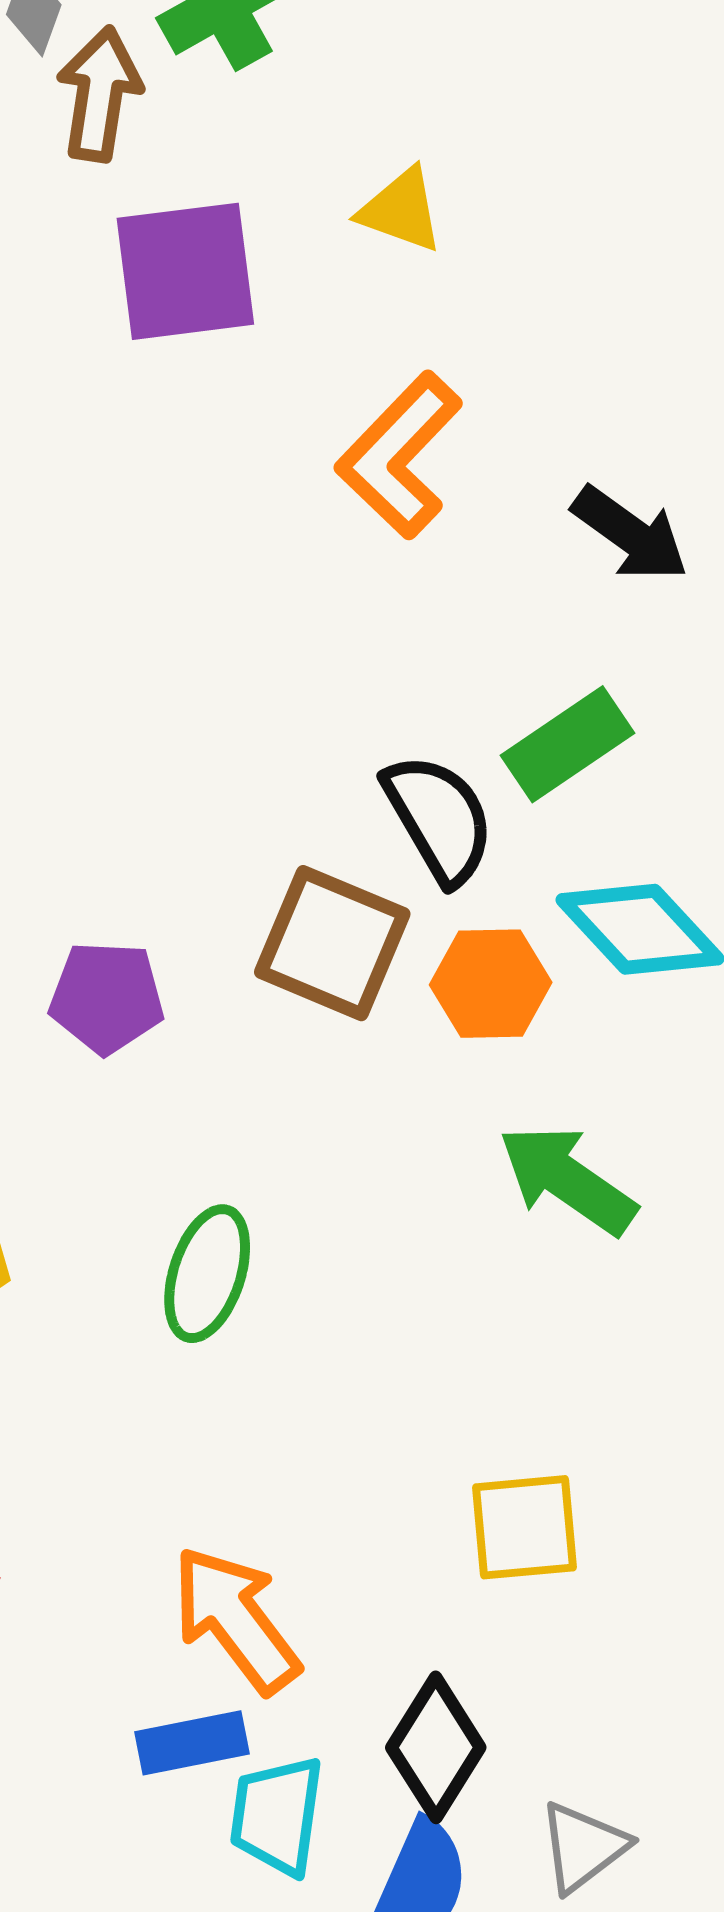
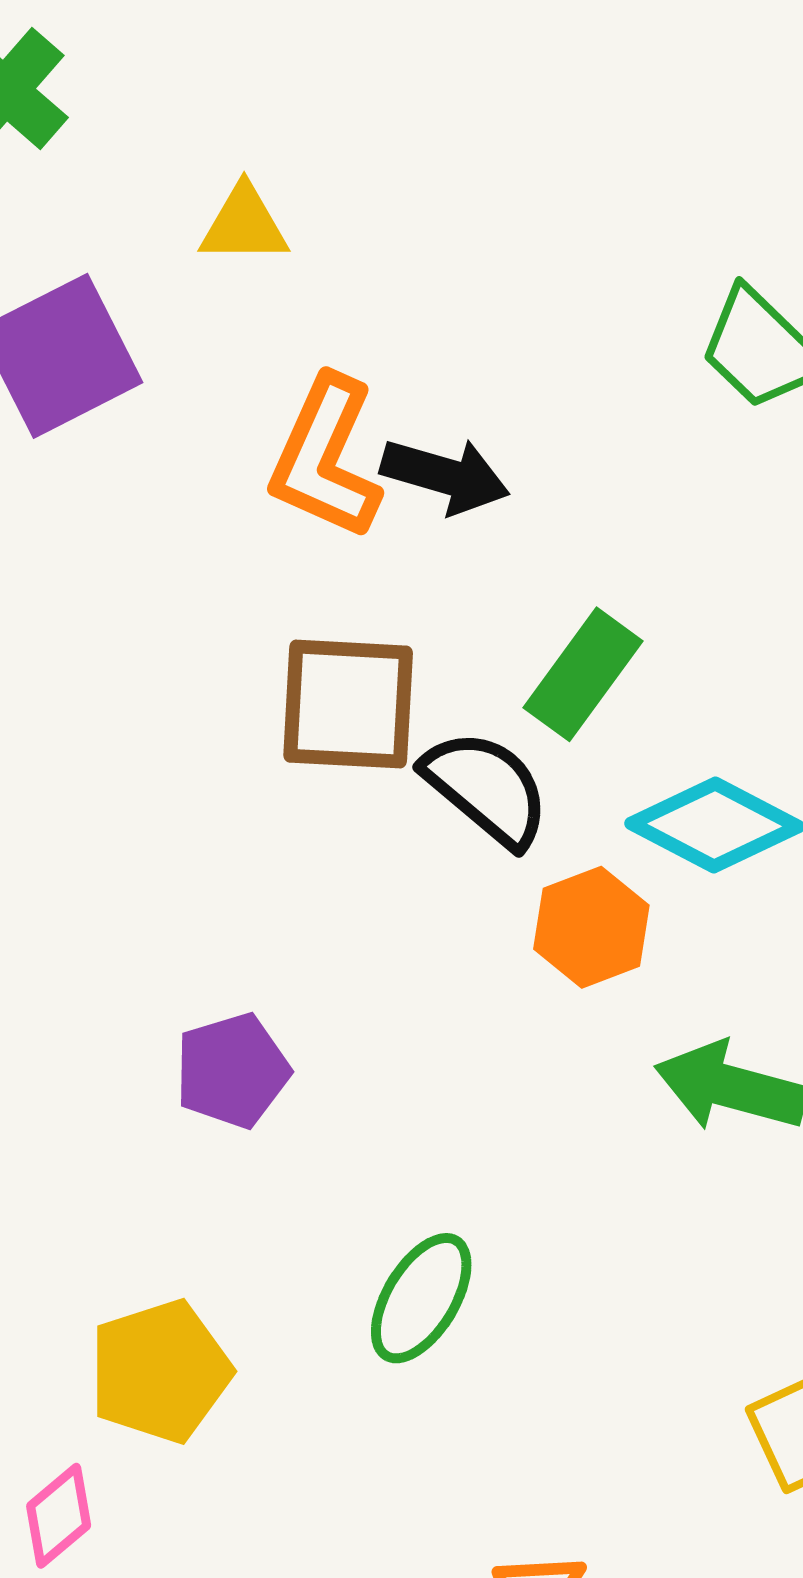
black arrow: (630, 534) -> (445, 476), moved
brown square: (332, 943) -> (348, 704), moved
green ellipse: (207, 1274) -> (421, 1298), turned 33

